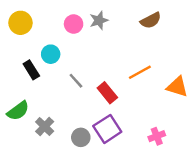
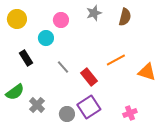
gray star: (99, 20) -> (94, 13), moved
brown semicircle: (151, 20) -> (125, 17), turned -48
cyan circle: (51, 54) -> (46, 38), moved

